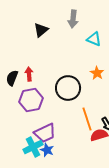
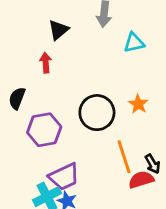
cyan triangle: (94, 39) -> (134, 43), turned -35
orange star: (97, 73) -> (138, 104), moved
red arrow: (29, 74) -> (46, 63), moved

